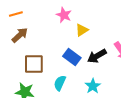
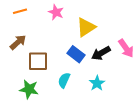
pink star: (64, 15) -> (56, 12), moved
yellow triangle: (82, 30) -> (86, 27), size x1.5
brown arrow: (20, 35) -> (18, 42), moved

